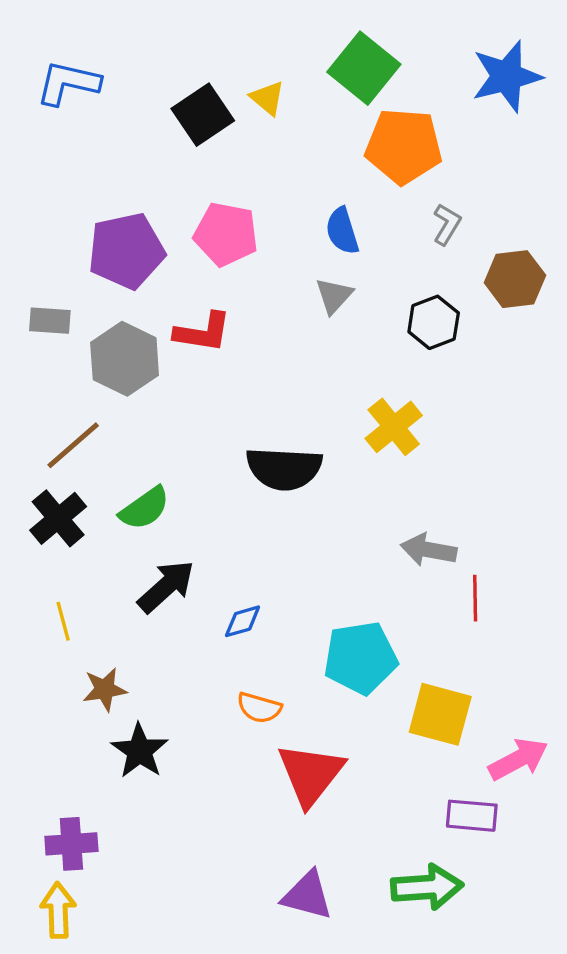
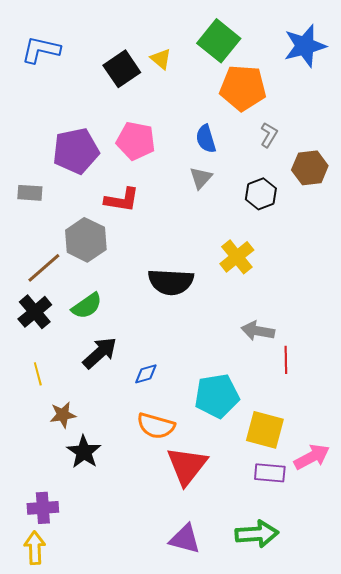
gray hexagon: (125, 359) -> (86, 240), moved
orange semicircle: (259, 708) -> (156, 426), size x1.4
purple rectangle: (472, 816) -> (270, 473), moved

